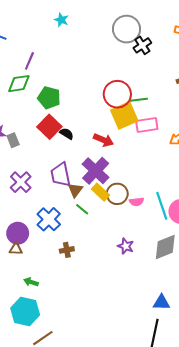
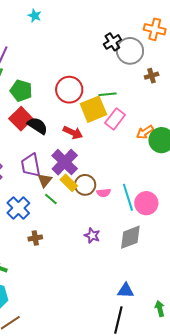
gray circle: (127, 29) -> (130, 51), moved
red circle: (117, 94) -> (69, 90), moved
pink rectangle: (147, 125) -> (115, 119), turned -45
black semicircle: (67, 134) -> (37, 126), size x1.5

